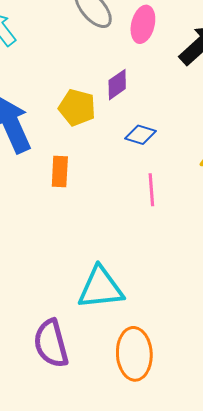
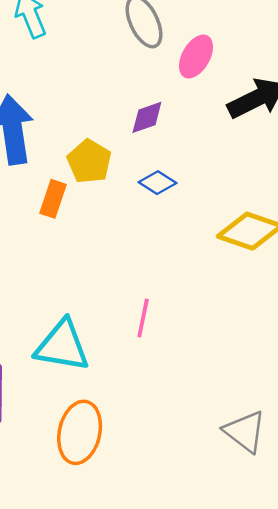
yellow pentagon: (77, 107) -> (89, 161), moved
pink line: (151, 190) -> (143, 318), moved

